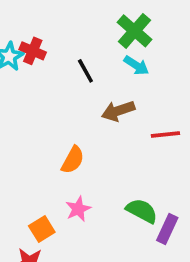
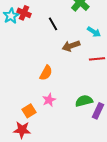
cyan arrow: (136, 65) -> (94, 32), moved
green semicircle: (142, 211) -> (84, 101), turned -42

